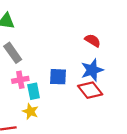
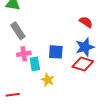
red diamond: (90, 90) -> (83, 64), turned -35
yellow star: (30, 111) -> (48, 80), moved

